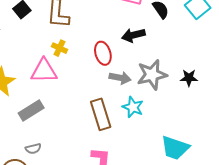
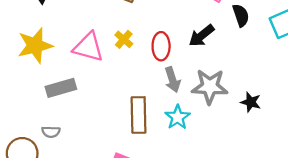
black arrow: (133, 35) -> (202, 36), turned -40
yellow cross: (60, 48) -> (124, 39), moved
gray arrow: (120, 78) -> (173, 80), turned 45

